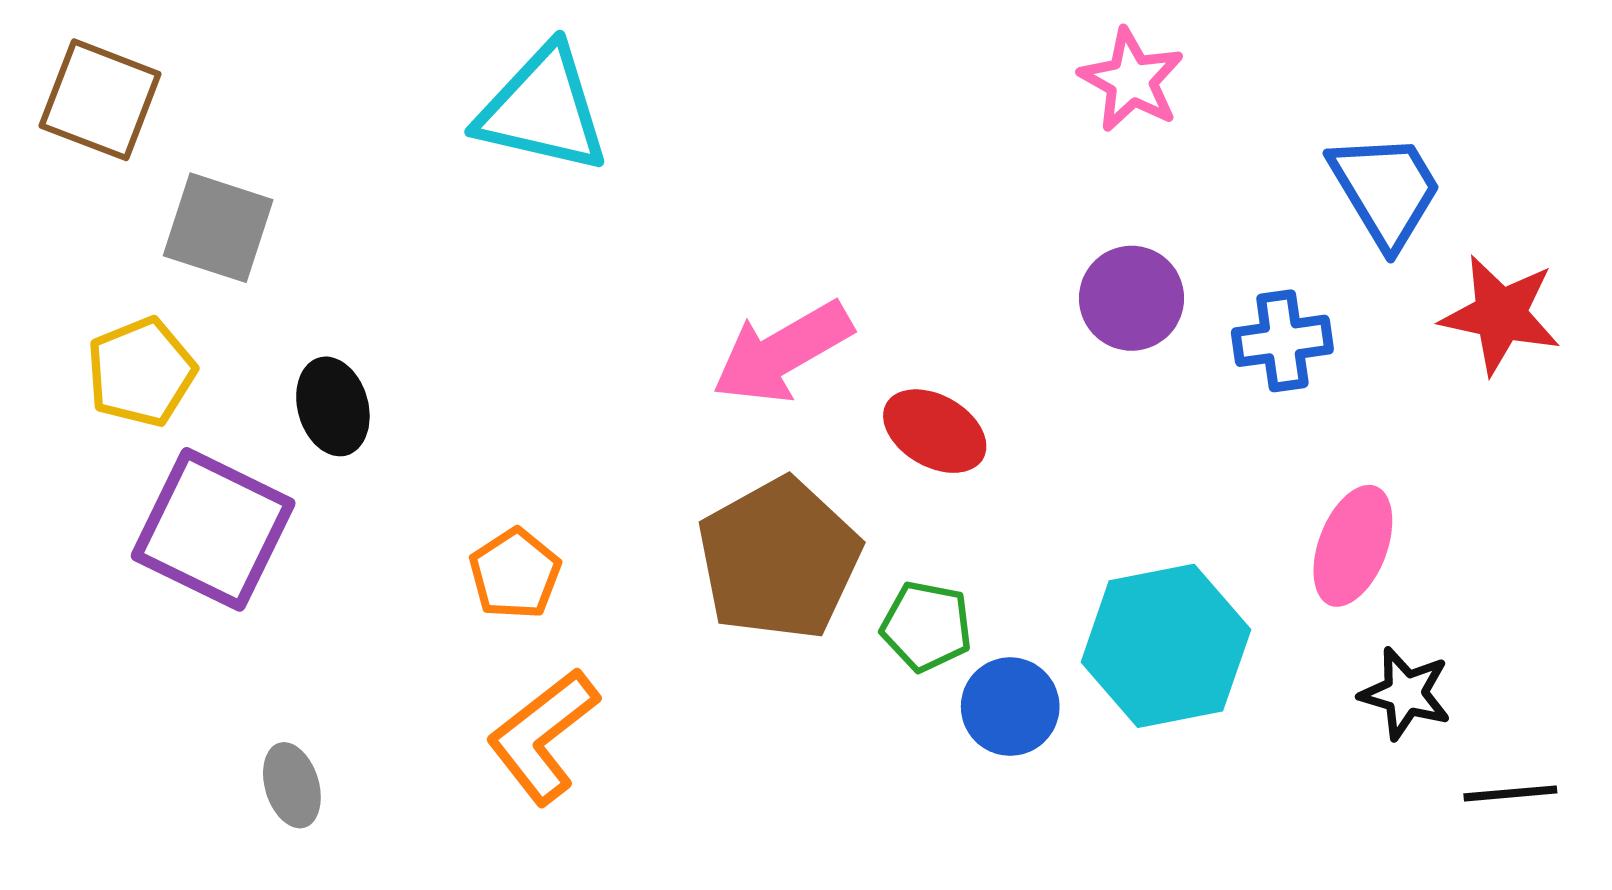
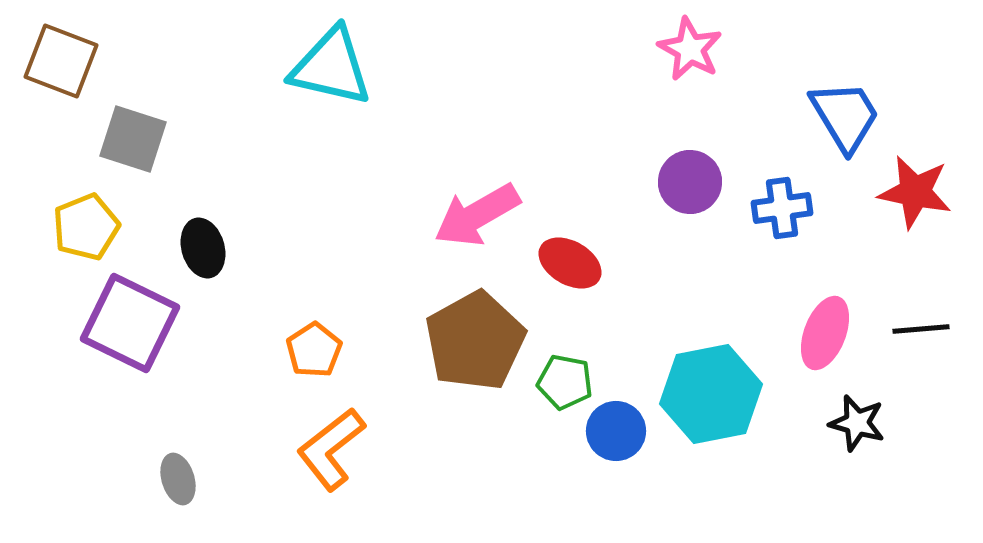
black line: (1510, 793) -> (921, 329), moved

